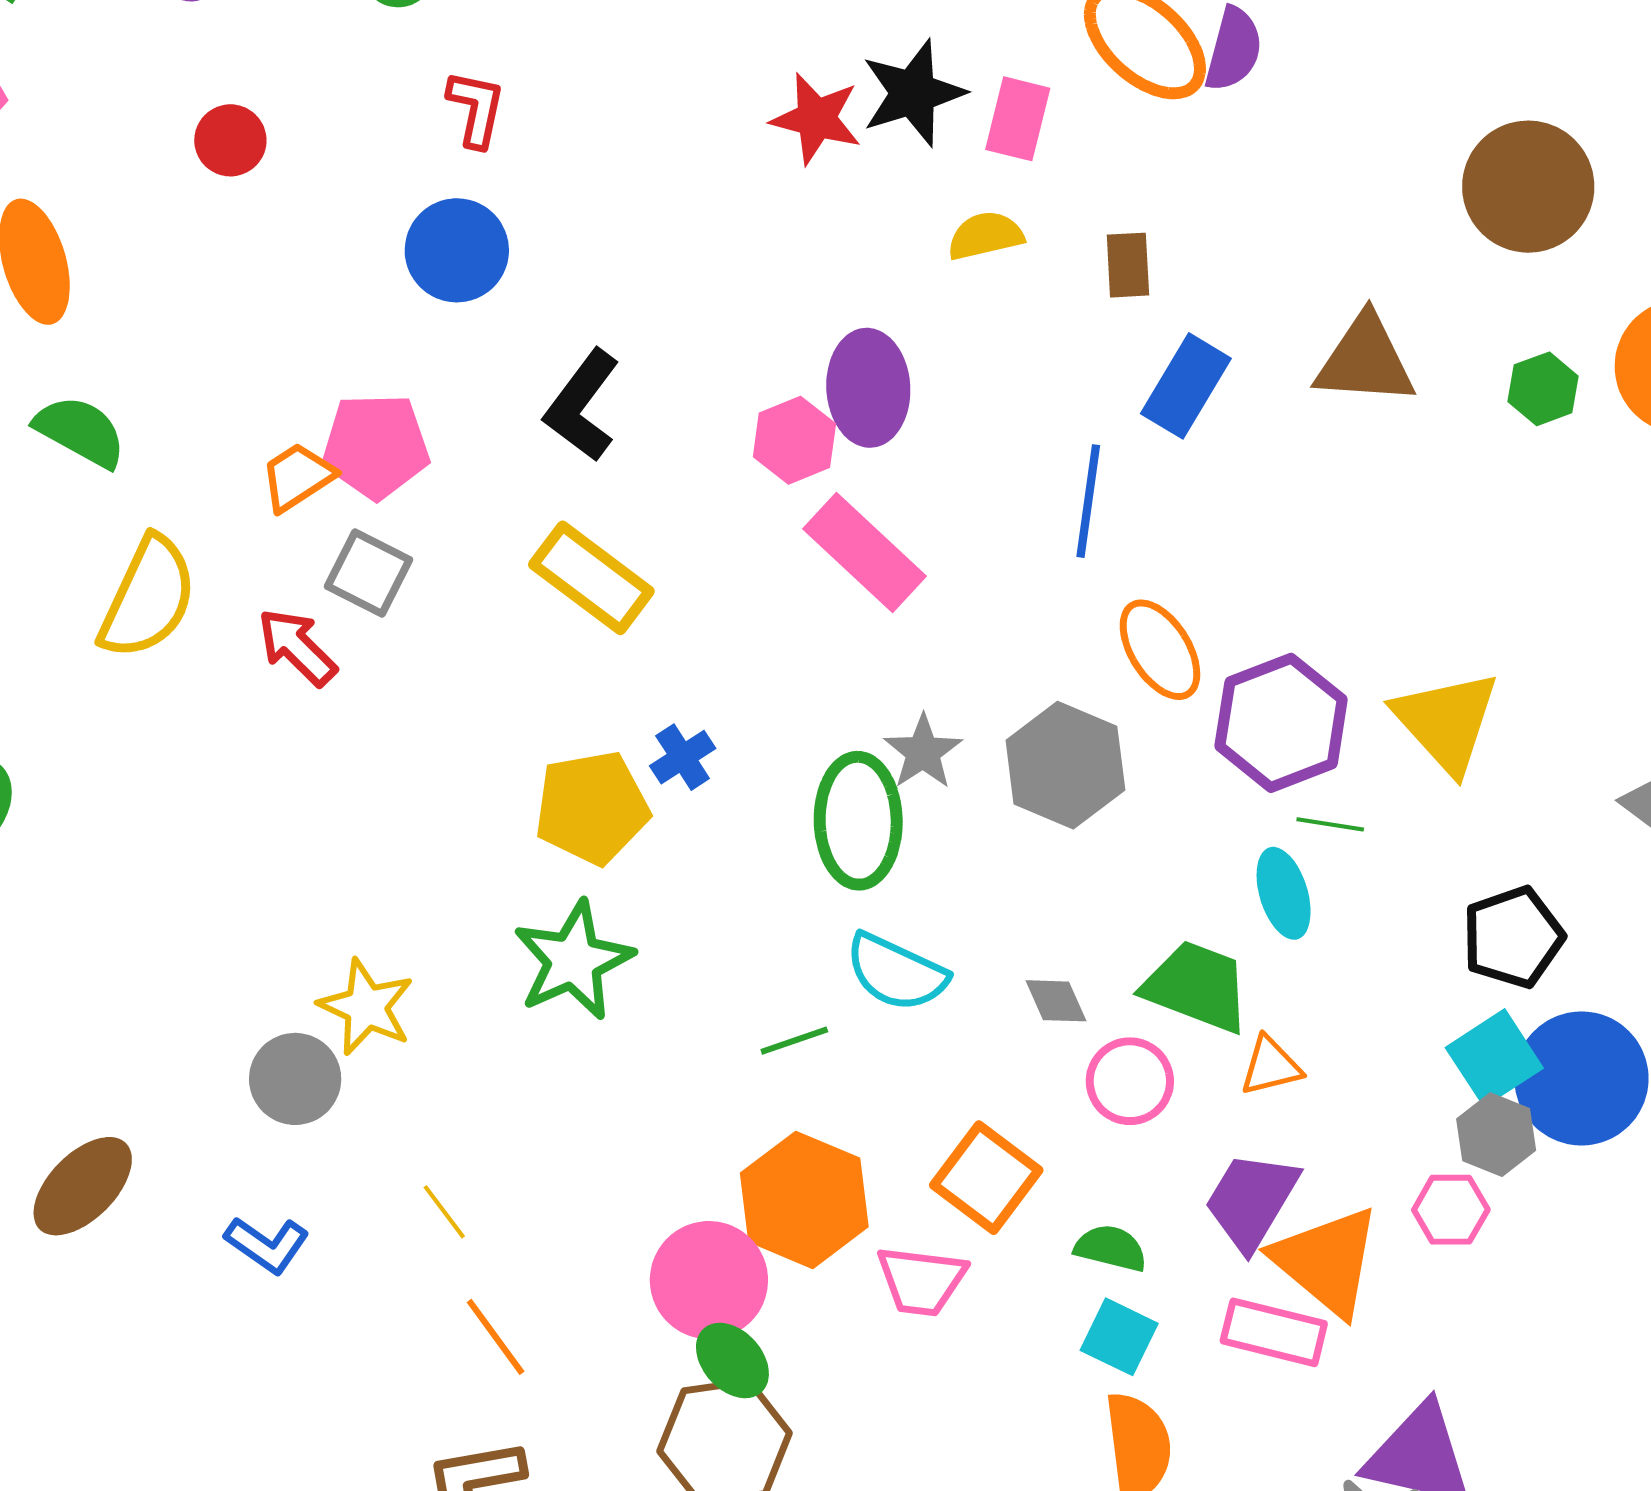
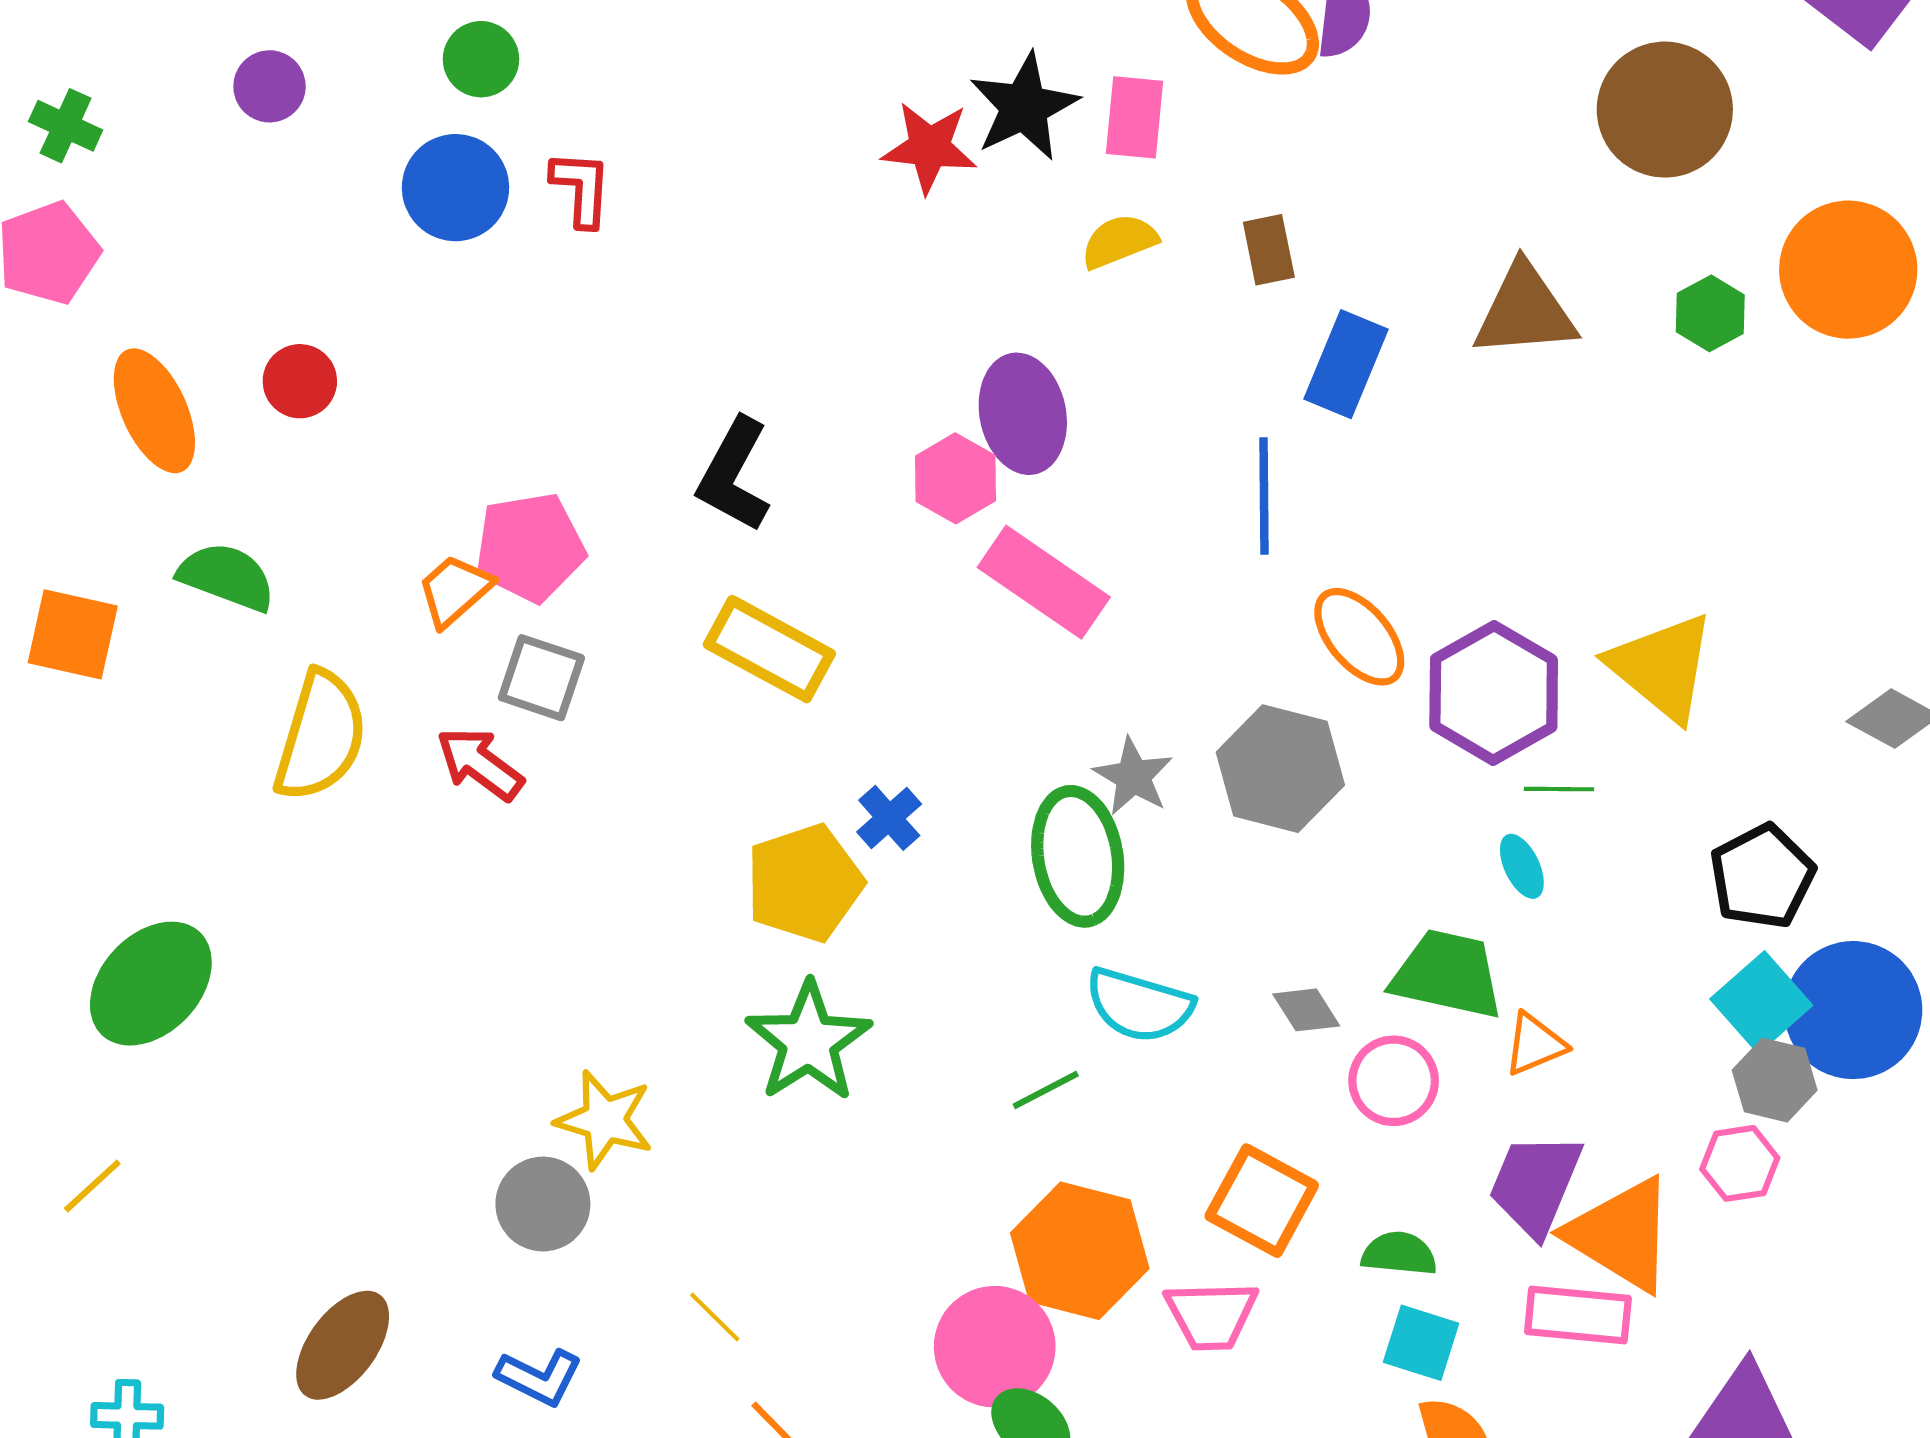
red circle: (230, 140) -> (300, 381), moved
blue circle: (457, 250) -> (456, 188), moved
cyan ellipse: (1284, 893) -> (1522, 866), size x0.7

